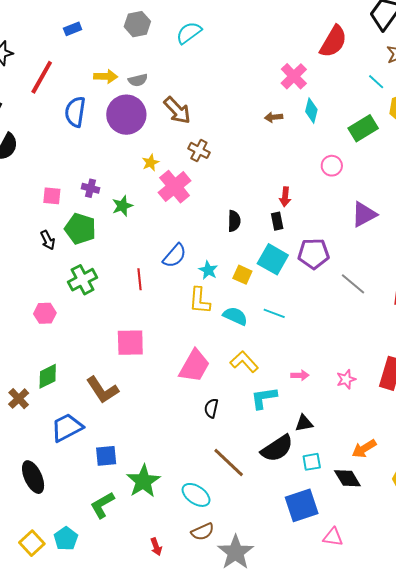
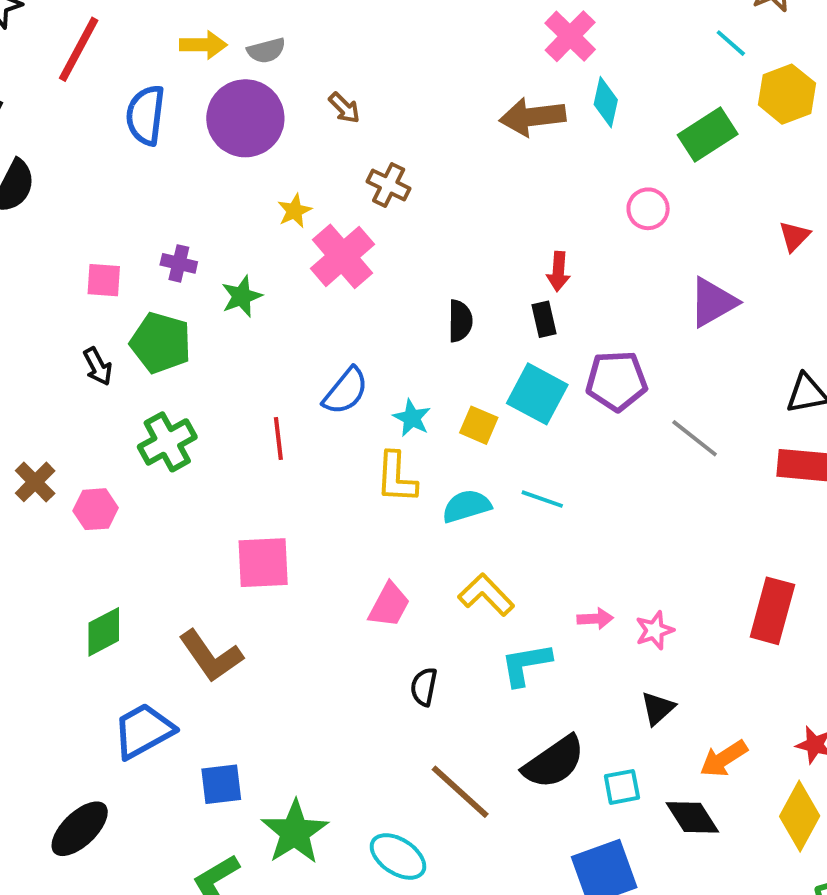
brown arrow: (177, 110) -> (344, 108), size x0.6
brown arrow: (274, 117) -> (533, 117), size x1.8
cyan semicircle: (235, 316) -> (467, 506), turned -40
pink trapezoid: (194, 366) -> (389, 605), size x0.7
pink star: (346, 379) -> (655, 630), moved
brown cross: (19, 399) -> (35, 482), moved
black triangle: (304, 423) -> (658, 708), moved, turned -30
black ellipse: (33, 477) -> (80, 829), turned 72

